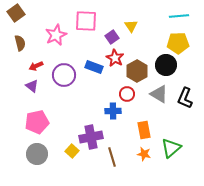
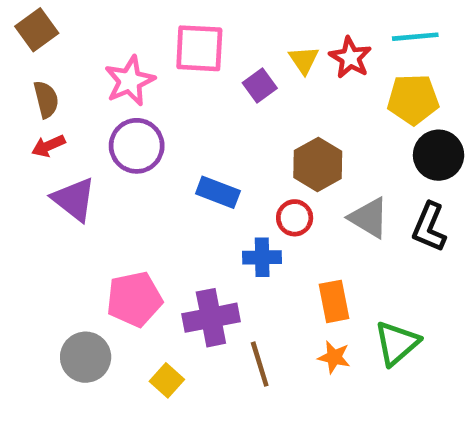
red star: (115, 58) -> (350, 58), moved
black circle: (166, 65) -> (439, 155), moved
red arrow: (36, 66) -> (48, 146), moved
blue rectangle: (94, 67) -> (218, 192), moved
purple circle: (64, 75) -> (137, 146), moved
purple triangle: (32, 86) -> (74, 199), size x1.5
pink pentagon: (37, 122) -> (134, 299), moved
yellow square: (72, 151) -> (167, 380), moved

